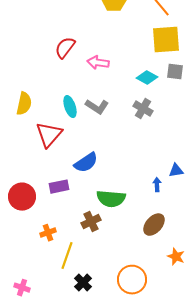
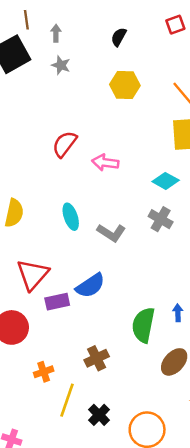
gray L-shape: (97, 107) -> (111, 233), moved
red triangle: (49, 135) -> (33, 275), moved
purple rectangle: (59, 187) -> (57, 302), moved
green semicircle: (111, 199) -> (143, 325), moved, turned 96
black cross: (83, 283) -> (99, 415), moved

